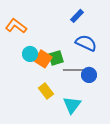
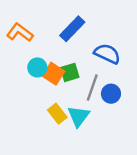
blue rectangle: (77, 16) -> (72, 29), moved, size x1.5
gray line: (74, 70) -> (92, 87), turned -70
cyan triangle: (72, 105) -> (78, 116), moved

